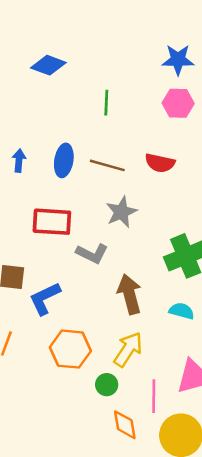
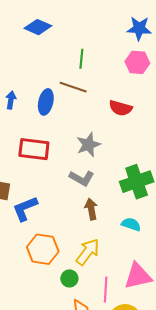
brown line: (107, 165) -> (73, 87), moved
gray L-shape: (92, 253) -> (82, 178), moved
brown arrow: (130, 294) -> (91, 209), size x0.7

